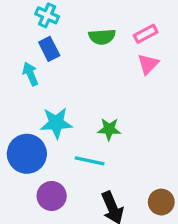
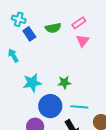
blue rectangle: (49, 49) -> (29, 34), moved
blue circle: (27, 154) -> (50, 106), moved
cyan line: (90, 161) -> (79, 107), moved

